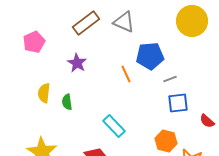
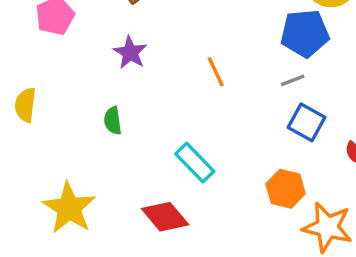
blue pentagon: (150, 56) -> (305, 33), moved
yellow semicircle: (44, 93) -> (25, 105), moved
blue square: (178, 103) -> (307, 122), turned 35

